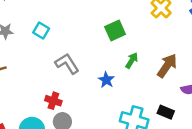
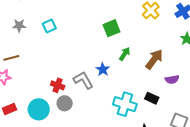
cyan square: (41, 31) -> (49, 26), turned 32
gray L-shape: (67, 64) -> (83, 80), moved

